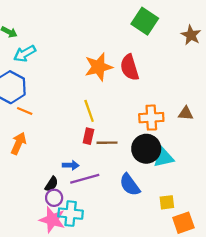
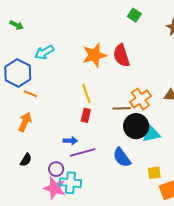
green square: (145, 21) -> (134, 15), size x0.6
cyan arrow: (25, 54) -> (44, 52), moved
orange cross: (151, 118) -> (140, 99), turned -30
brown line: (107, 143) -> (122, 108), moved
black semicircle: (52, 184) -> (26, 160), moved

